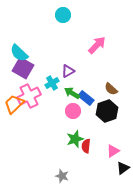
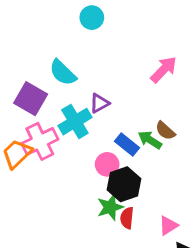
pink arrow: (97, 45) -> (164, 70), moved
cyan semicircle: (19, 53) -> (63, 73), moved
cyan cross: (52, 83) -> (75, 122), size x1.5
green arrow: (72, 93) -> (150, 140), moved
black hexagon: (107, 111) -> (124, 184), moved

